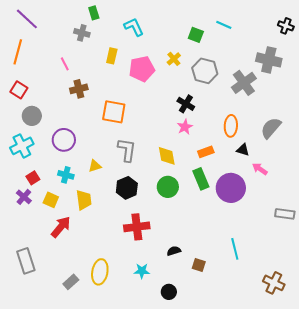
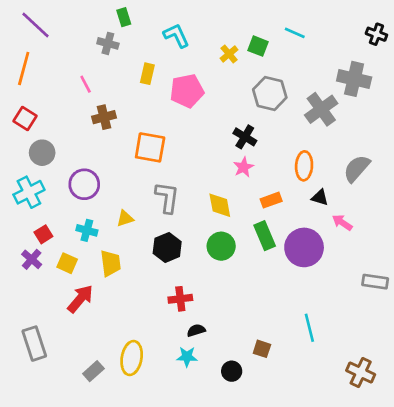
yellow cross: (174, 59) -> (229, 54), moved
red cross: (137, 227) -> (180, 299), size x0.7
black semicircle: (174, 251) -> (196, 330), moved
black circle: (169, 292) -> (232, 371), moved

